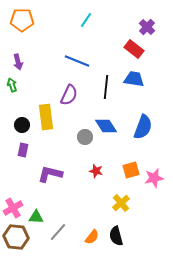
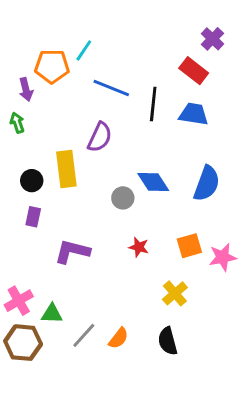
orange pentagon: (22, 20) -> (52, 66), moved
cyan line: (86, 20) -> (84, 50), moved
black line: (106, 87) -> (153, 104), moved
orange semicircle: (92, 237) -> (118, 338), moved

